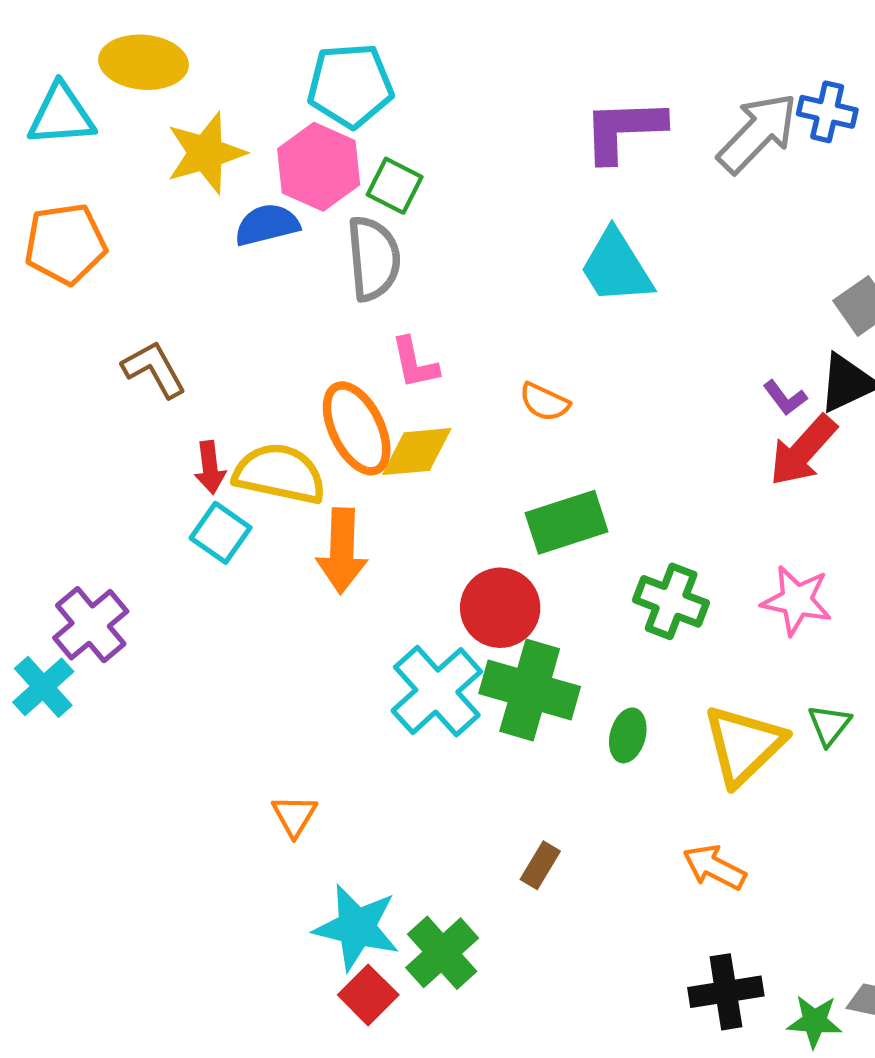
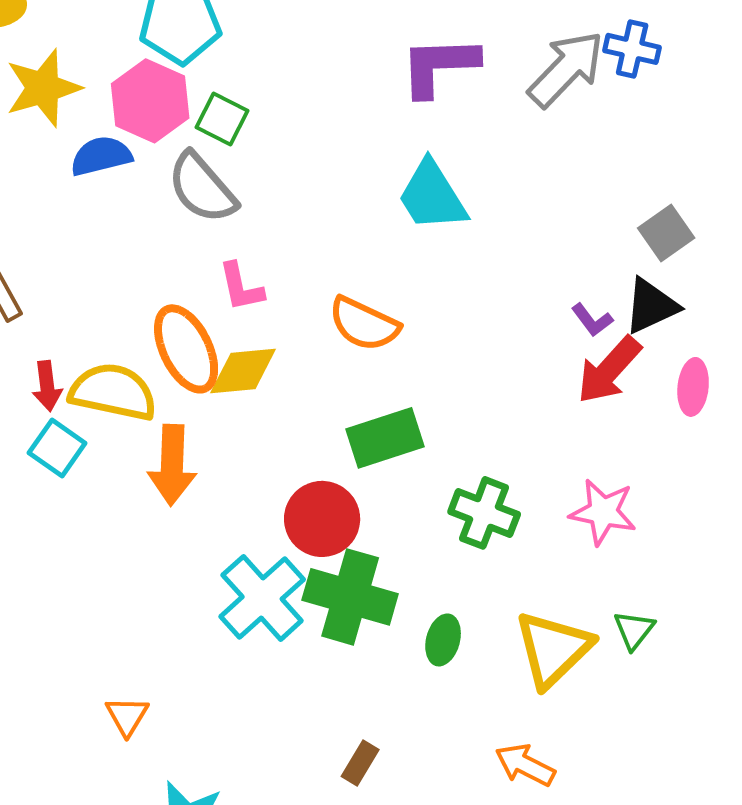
gray semicircle: (374, 259) -> (202, 188), turned 144
orange semicircle: (544, 402) -> (364, 324), size x1.5

